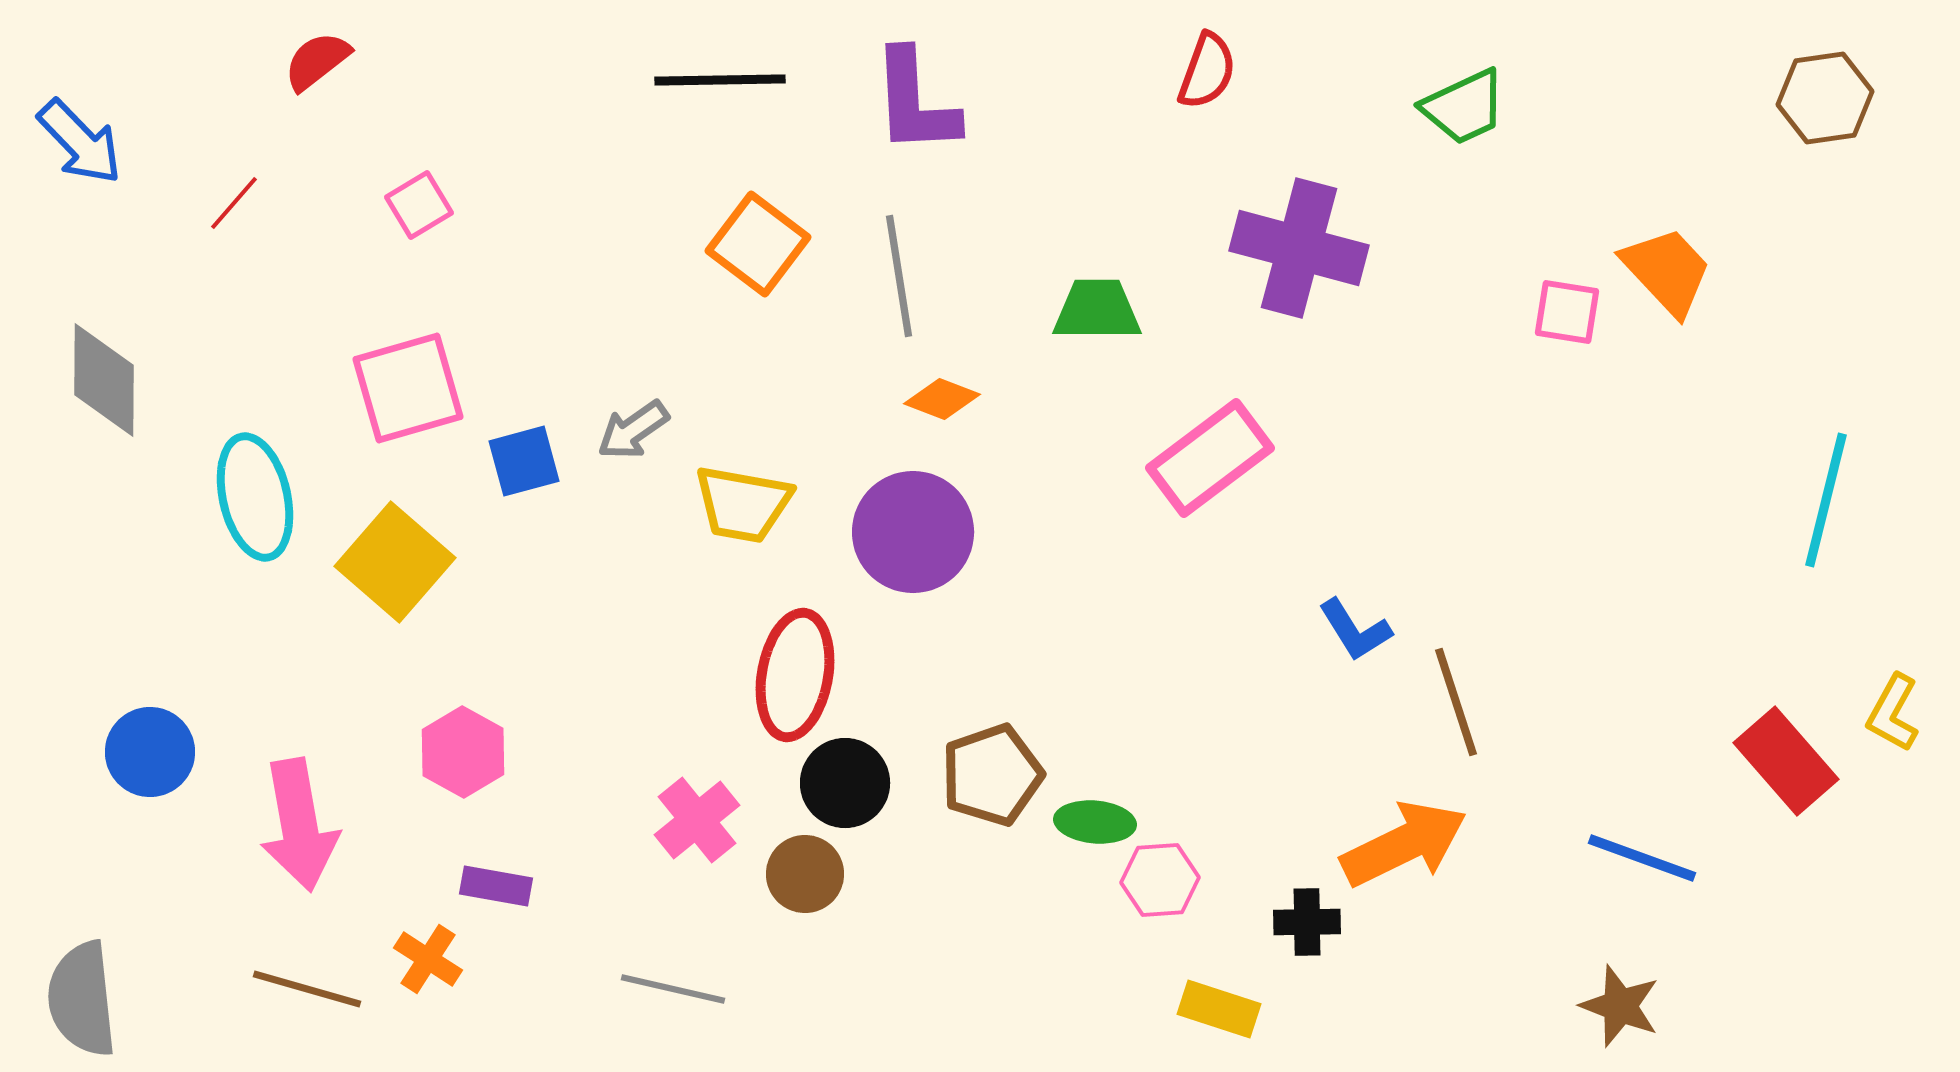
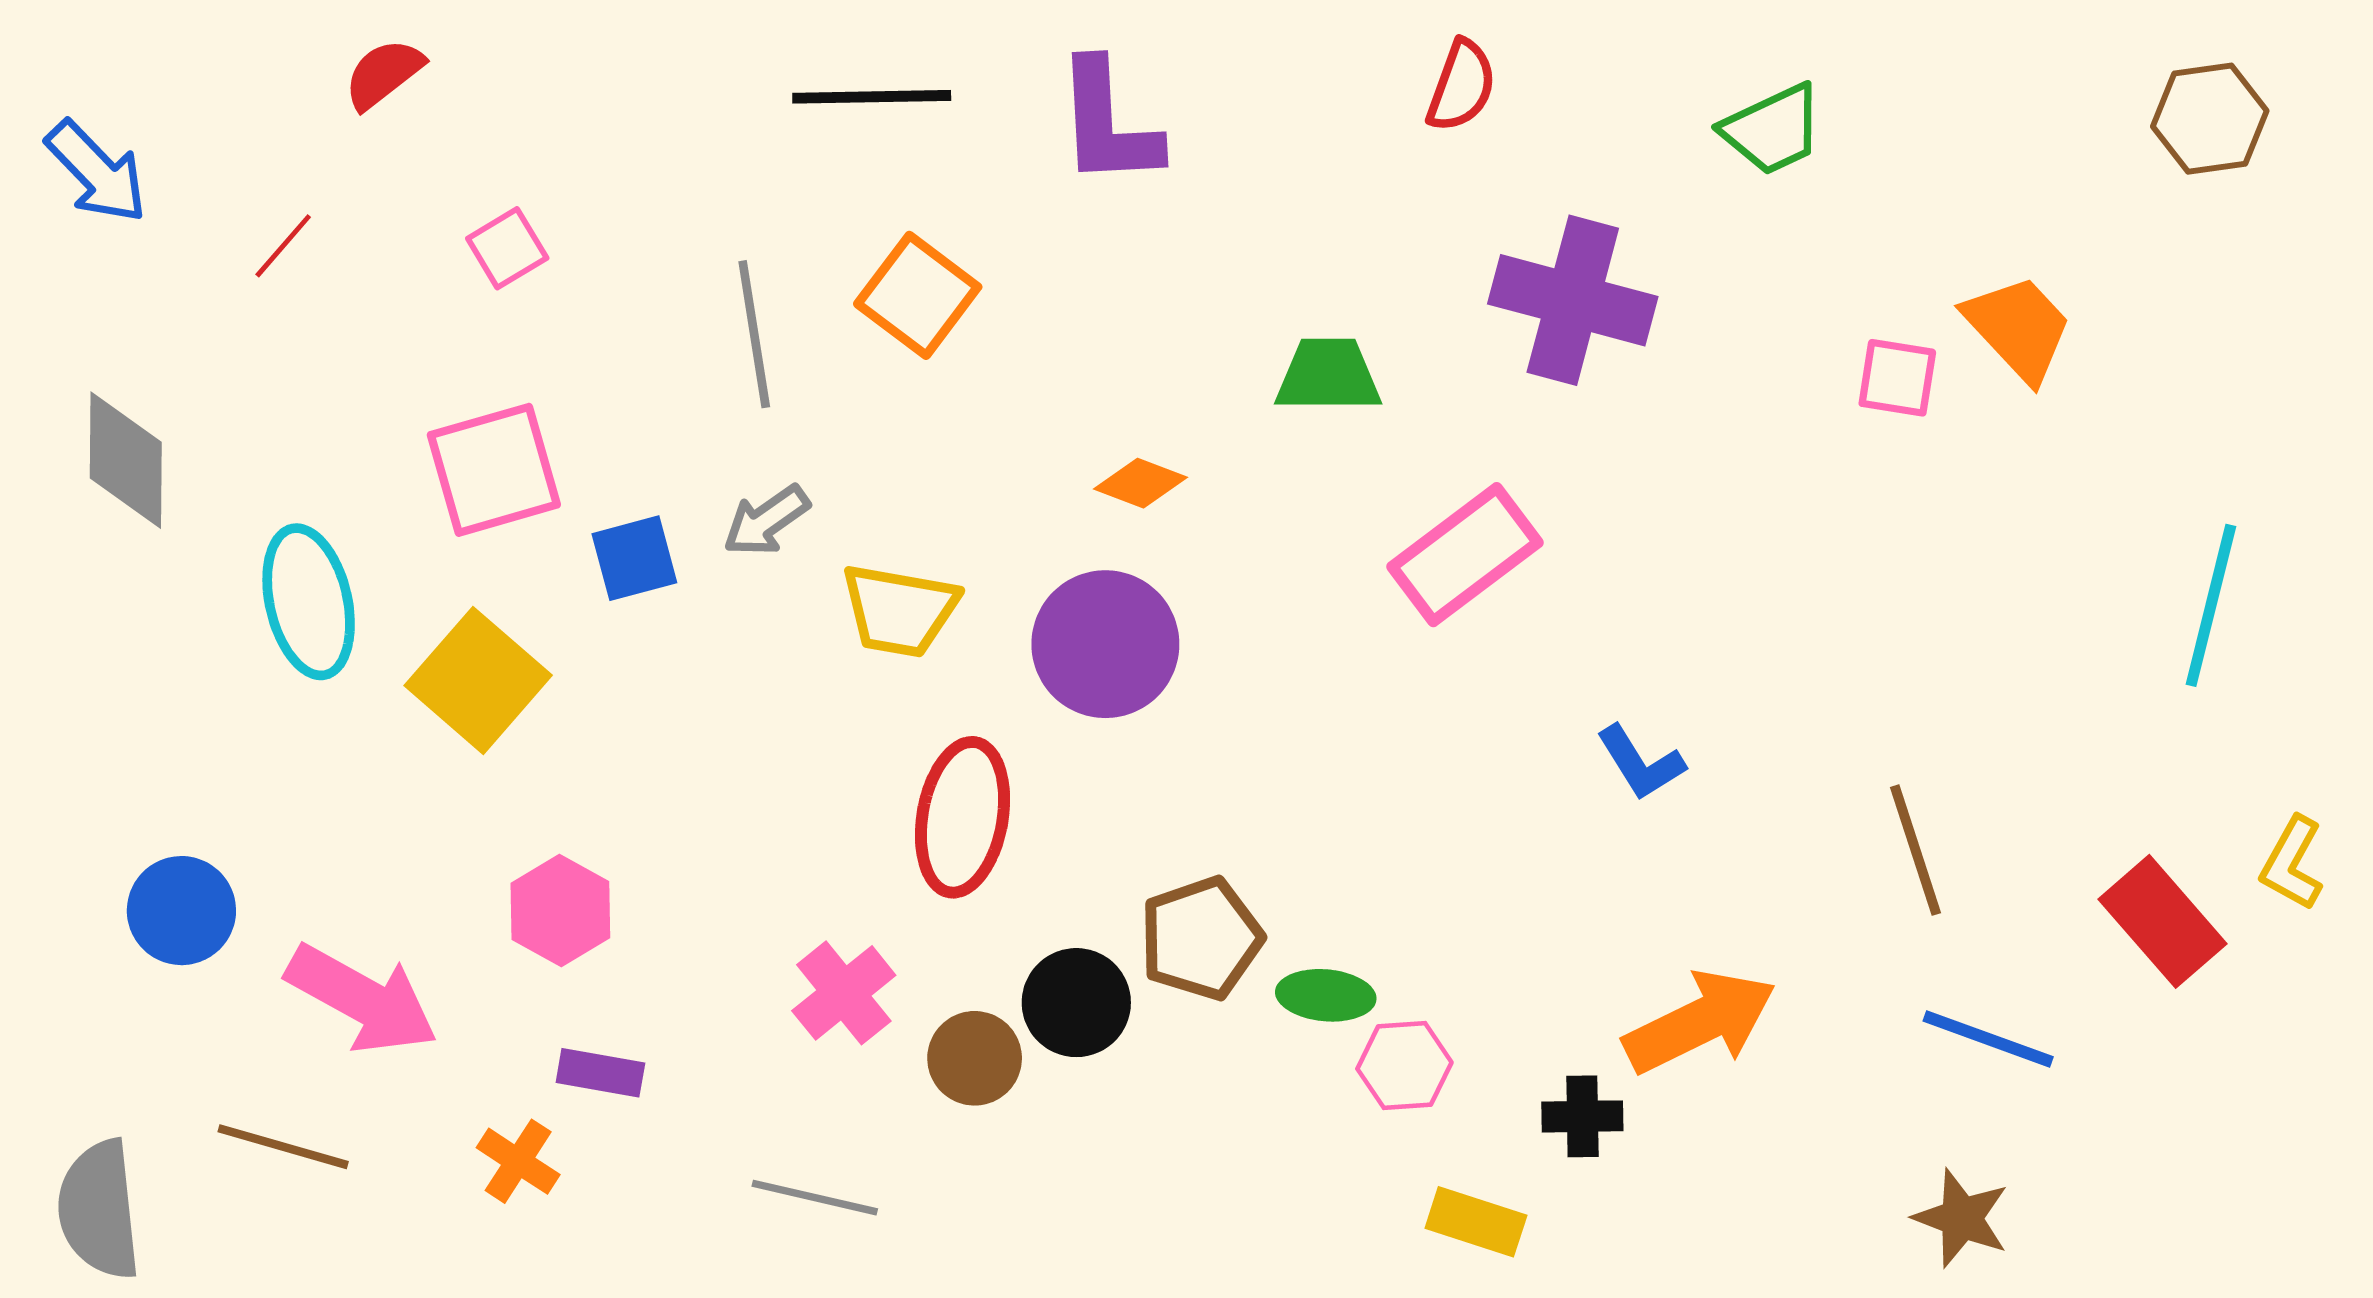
gray line: (899, 276) -> (754, 334), moved
brown line: (1456, 702) -> (1915, 850), moved
black circle: (845, 783) -> (1076, 1003), moved
pink arrow: (299, 825) -> (362, 999), turned -51
brown line: (307, 989) -> (283, 1147), moved

